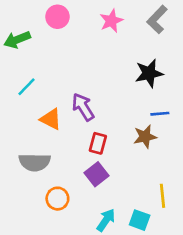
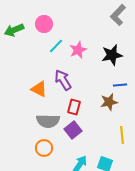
pink circle: (57, 17) -> (44, 24), moved
pink star: (111, 21) -> (78, 50), moved
cyan line: (26, 87) -> (56, 46), moved
gray semicircle: (35, 162) -> (48, 121), moved
yellow line: (163, 196) -> (122, 135), moved

